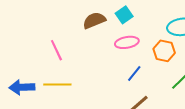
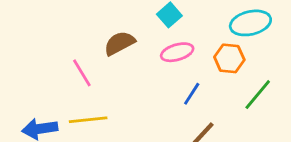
brown semicircle: (94, 20) -> (119, 43), moved

